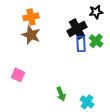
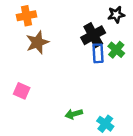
orange cross: (31, 17) -> (26, 16), moved
brown star: (31, 35) -> (37, 42), turned 30
green arrow: (61, 94) -> (74, 114), turned 96

